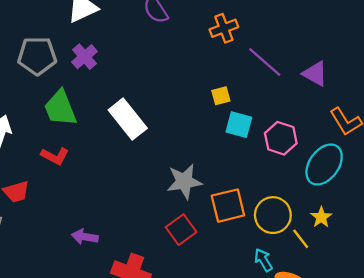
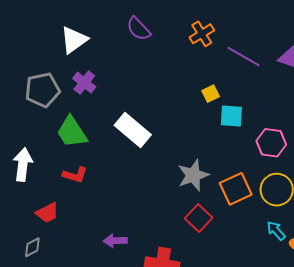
pink hexagon: (281, 138) -> (271, 143), moved

